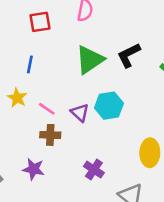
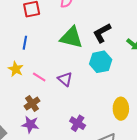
green triangle: (90, 60) -> (71, 37), turned 50
cyan hexagon: (109, 106) -> (101, 62), moved
brown cross: (50, 135) -> (32, 104), moved, turned -35

